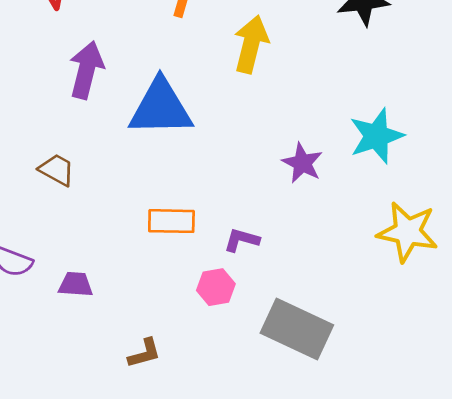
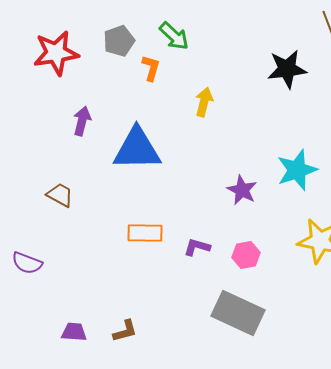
yellow arrow: (251, 44) -> (204, 102), size x0.7
purple arrow: (86, 70) -> (82, 121), size x0.7
purple trapezoid: (76, 284) -> (74, 332), moved
pink hexagon: (216, 287) -> (246, 255), moved

